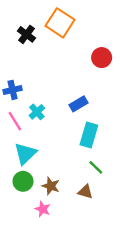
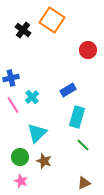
cyan triangle: (25, 154) -> (37, 133), moved
brown triangle: (85, 192) -> (84, 183), moved, turned -40
pink star: (43, 209) -> (21, 181), moved

